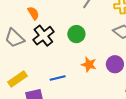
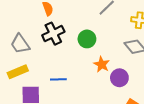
gray trapezoid: (15, 38) -> (20, 44), moved
orange star: (89, 65) -> (102, 64), moved

